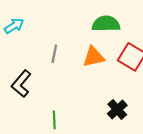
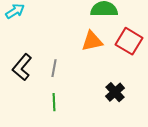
gray line: (54, 54) -> (54, 68), moved

